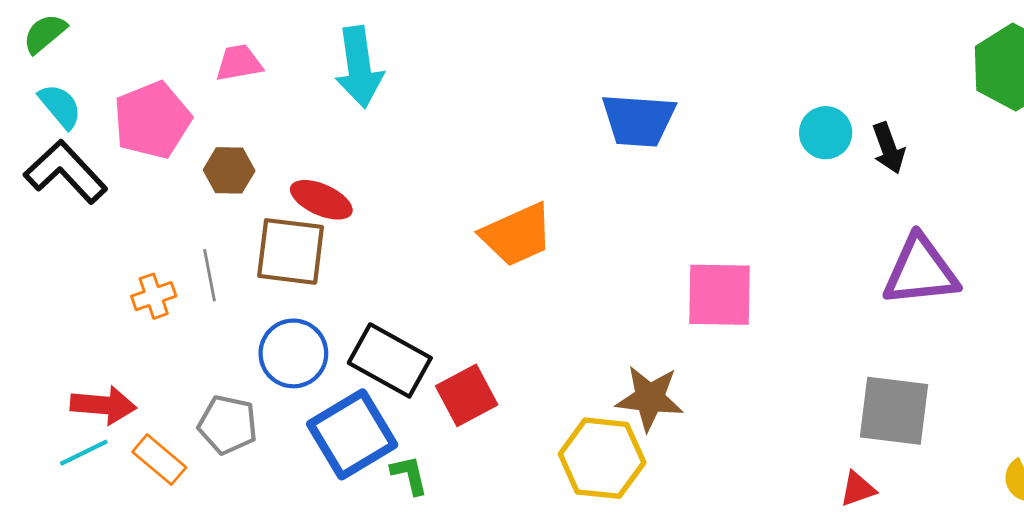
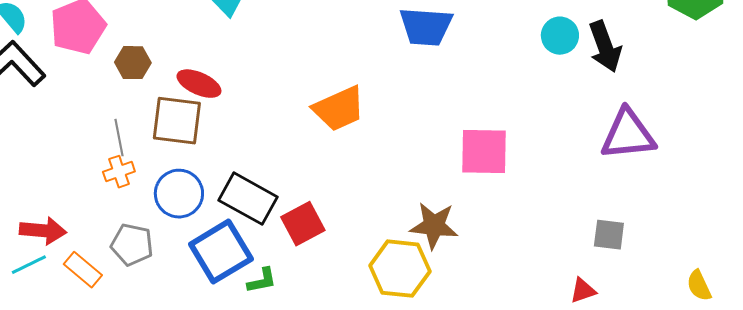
black arrow: (888, 148) -> (605, 47), size x1.4
orange cross: (154, 296) -> (119, 172), moved
gray square: (894, 411) -> (609, 235), size x0.6
green L-shape: (409, 475) -> (262, 281), turned 92

